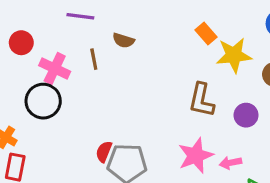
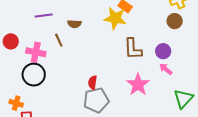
yellow star: (234, 55) -> (115, 18), moved, turned 30
red semicircle: (104, 152) -> (93, 82), moved
pink arrow: (230, 163) -> (166, 69), moved, turned 64

